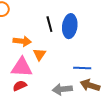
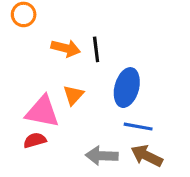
blue ellipse: (70, 26) -> (127, 88), moved
orange arrow: (22, 41) -> (66, 48), moved

